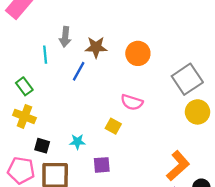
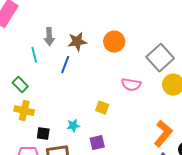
pink semicircle: (132, 102) -> (131, 85), moved

